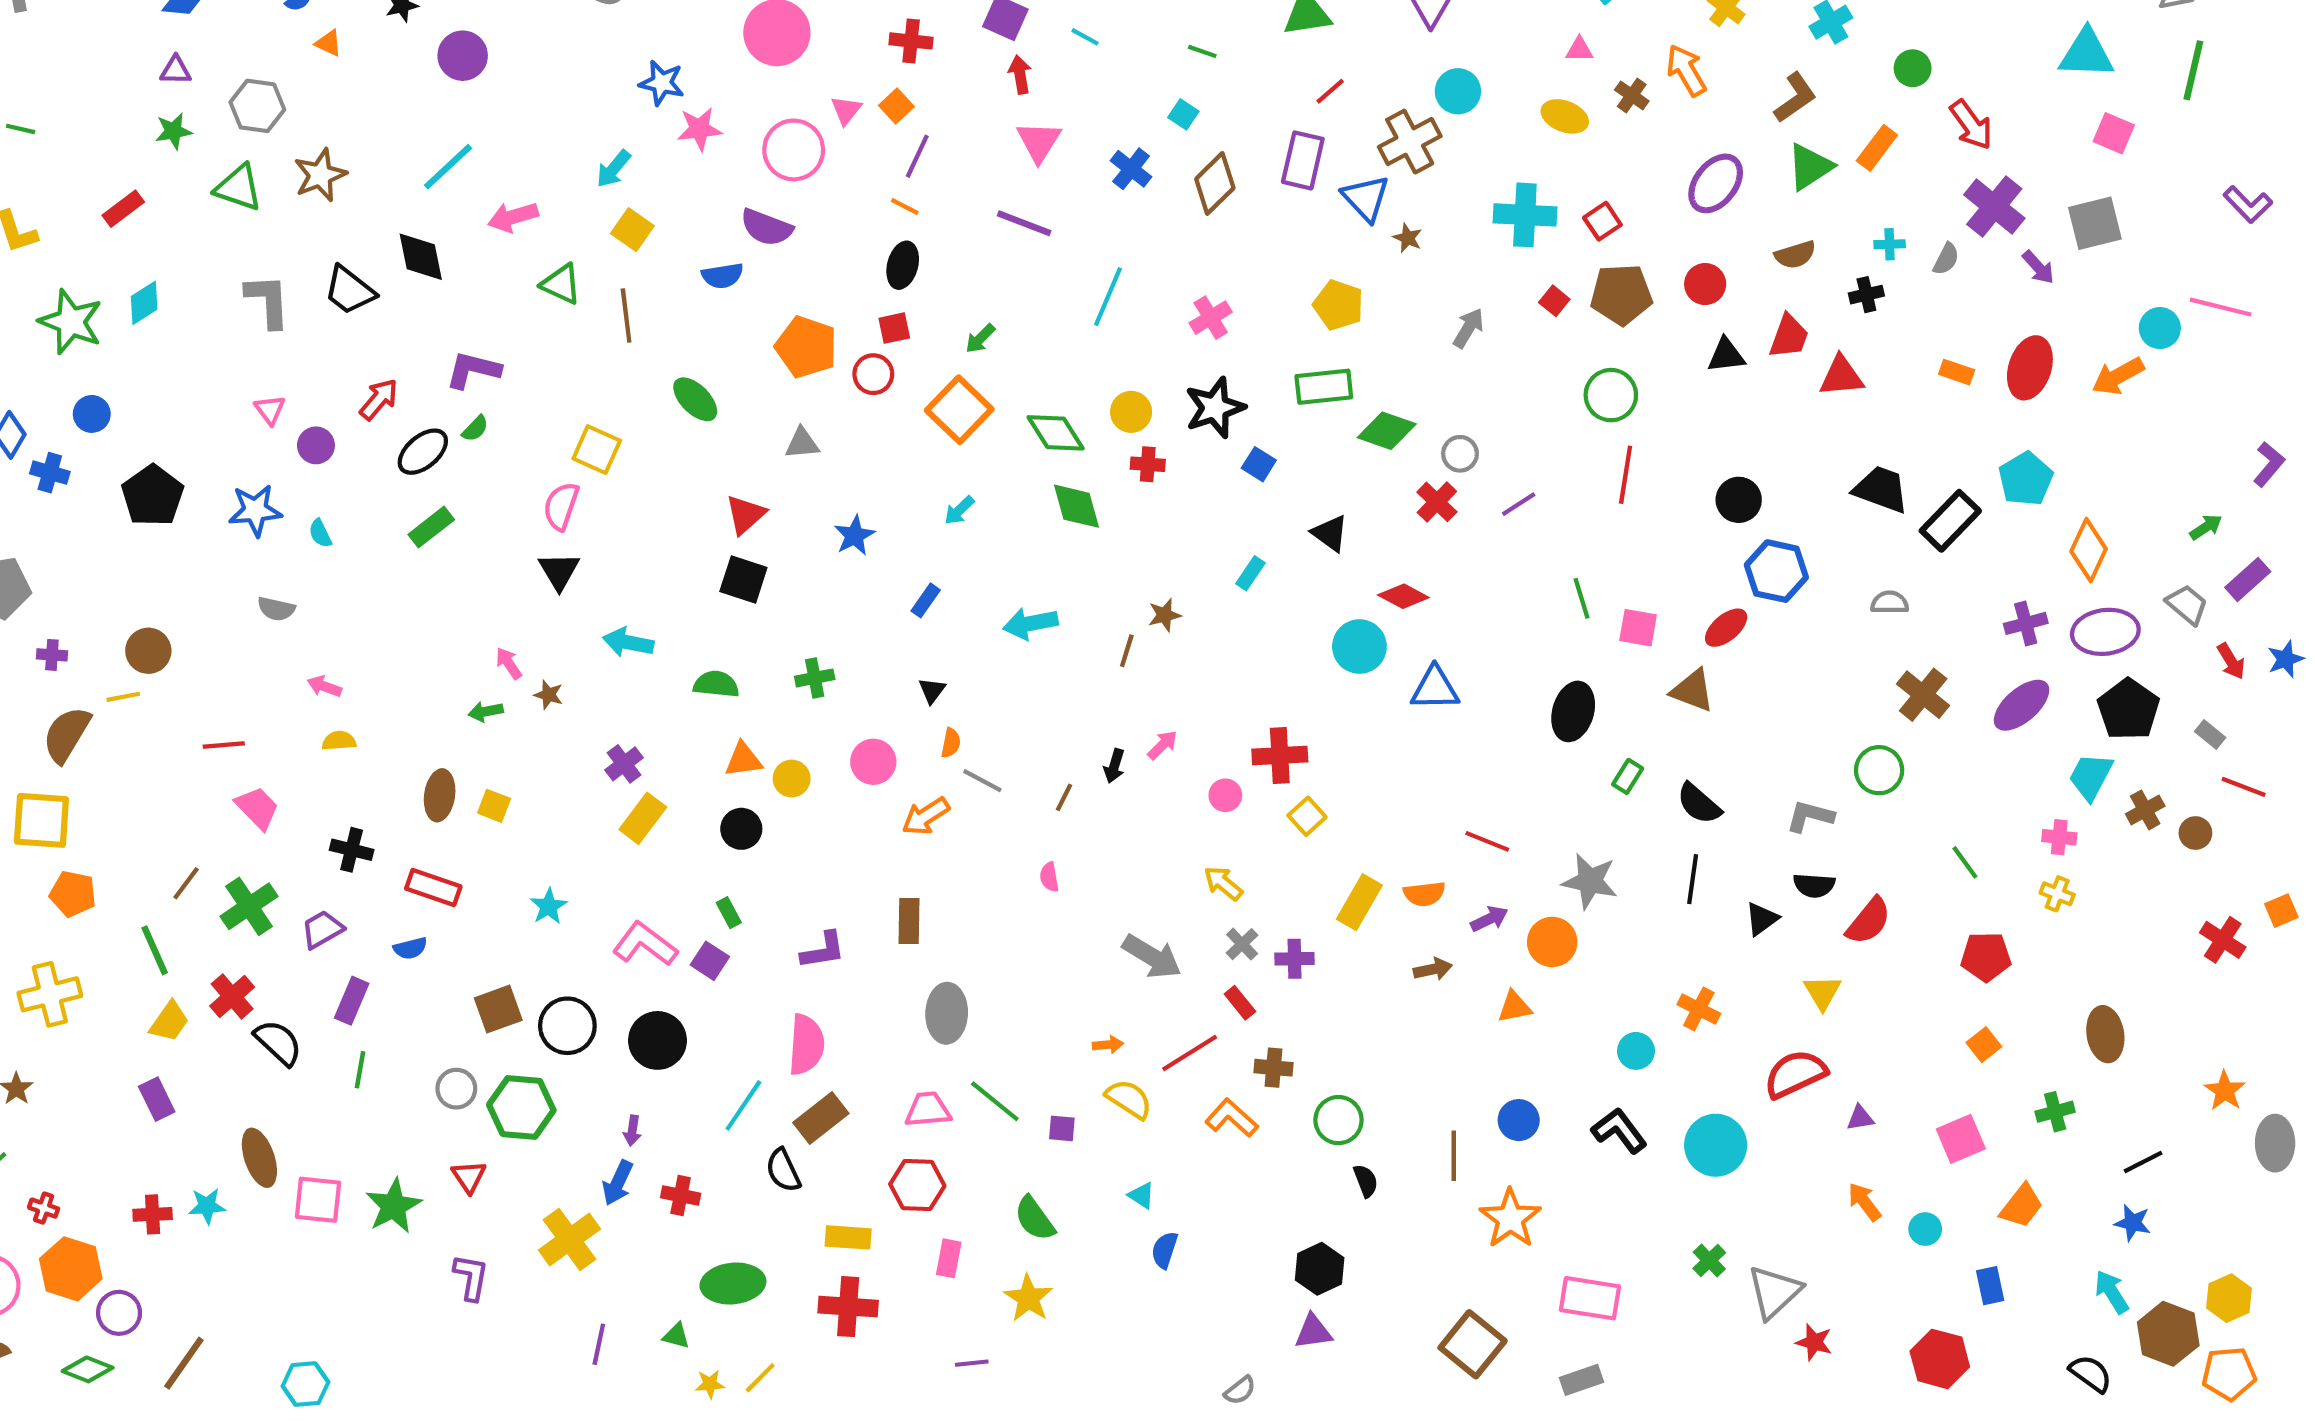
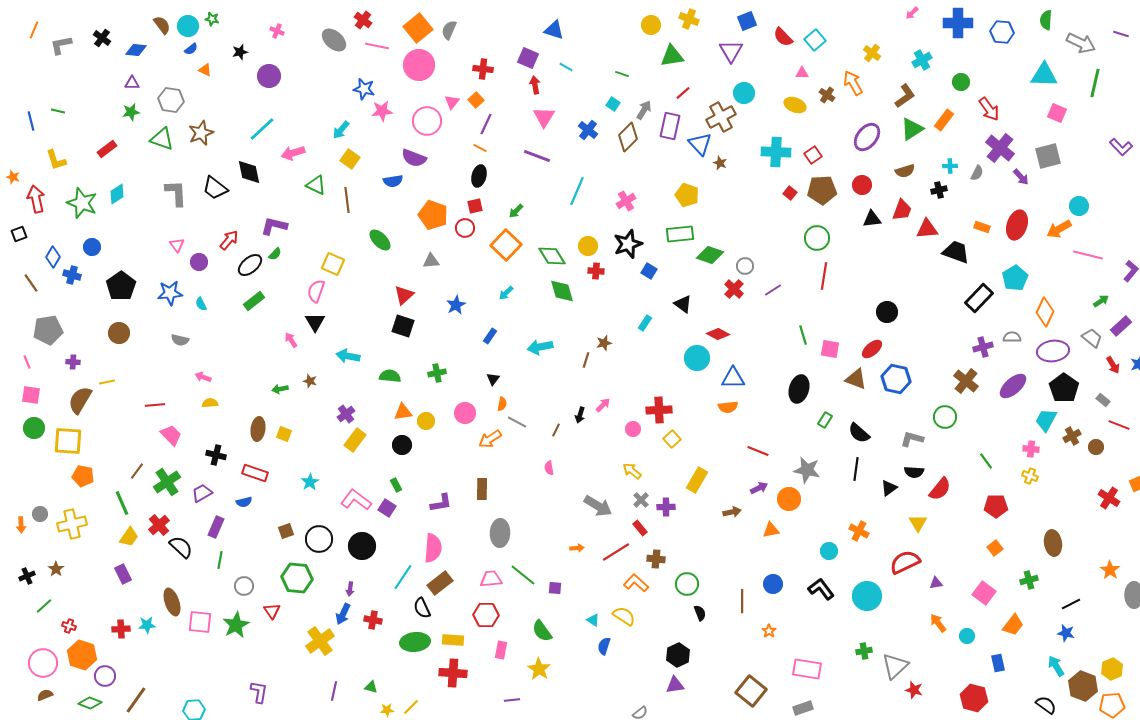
pink line: (2221, 307) -> (1088, 255), moved
gray arrow: (1468, 328) -> (644, 110), moved
black trapezoid: (1881, 489) -> (956, 252), moved
black circle: (1739, 500) -> (887, 312), moved
blue hexagon: (1776, 571) -> (896, 379), moved
gray semicircle: (1890, 603) -> (1012, 337), moved
purple cross: (2026, 623) -> (983, 347), moved
brown circle: (148, 651) -> (119, 333), moved
pink arrow: (509, 663) -> (291, 340), moved
orange semicircle: (1424, 894) -> (728, 407), moved
brown square: (498, 1009) -> (286, 531), size x0.7
gray circle: (456, 1089) -> (244, 586), moved
yellow semicircle: (1129, 1099) -> (624, 616), moved
pink square: (1961, 1139) -> (984, 593), turned -30
orange star: (1510, 1219) -> (769, 631), size x0.5
green cross: (1709, 1260) -> (864, 651), turned 35
purple L-shape: (471, 1277) -> (259, 692), moved
green ellipse: (733, 1284) -> (415, 642), moved

